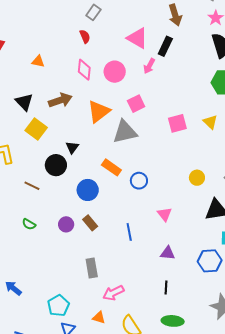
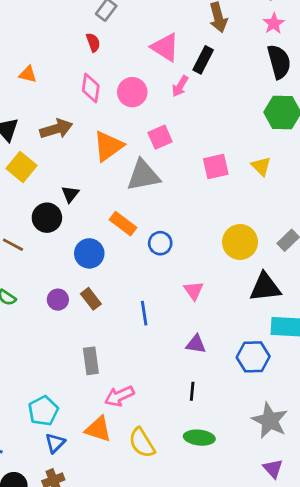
yellow circle: (197, 178) -> (240, 242), size x1.6
orange triangle: (99, 318) -> (98, 429), size x1.5

